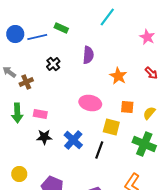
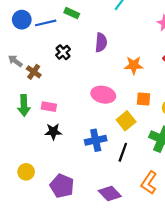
orange star: (118, 76) -> (134, 65), turned -30
brown cross: (26, 82) -> (34, 72), turned -32
yellow square: (111, 127) -> (126, 121), turned 36
blue cross: (73, 140) -> (96, 140), moved, turned 36
black line: (99, 150) -> (123, 152), moved

